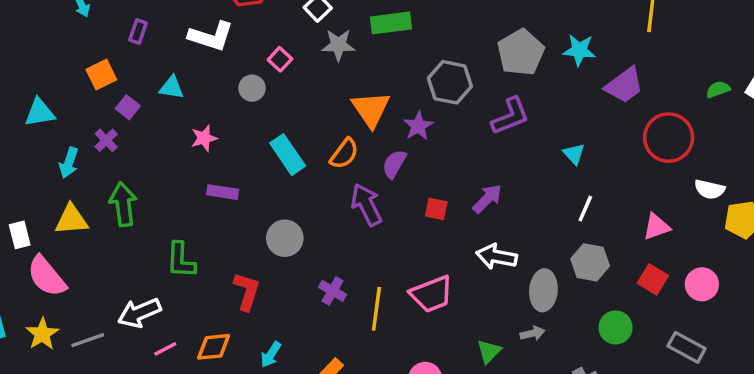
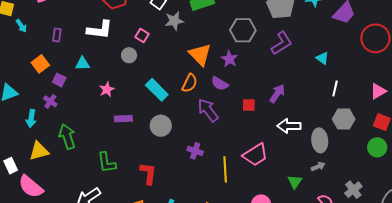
purple semicircle: (394, 164) -> (220, 84), turned -78
gray circle: (285, 238) -> (161, 126), moved
purple cross: (333, 291) -> (195, 151), moved
green circle: (616, 327) -> (377, 147), moved

